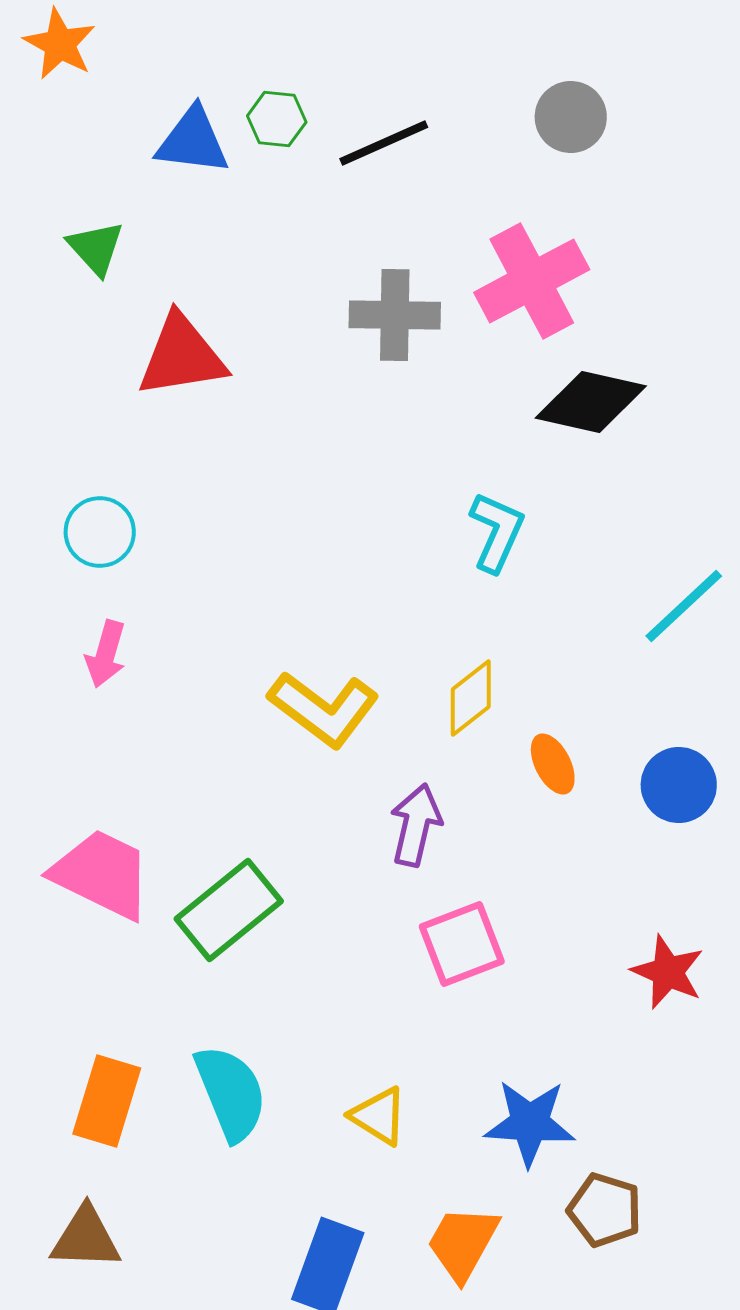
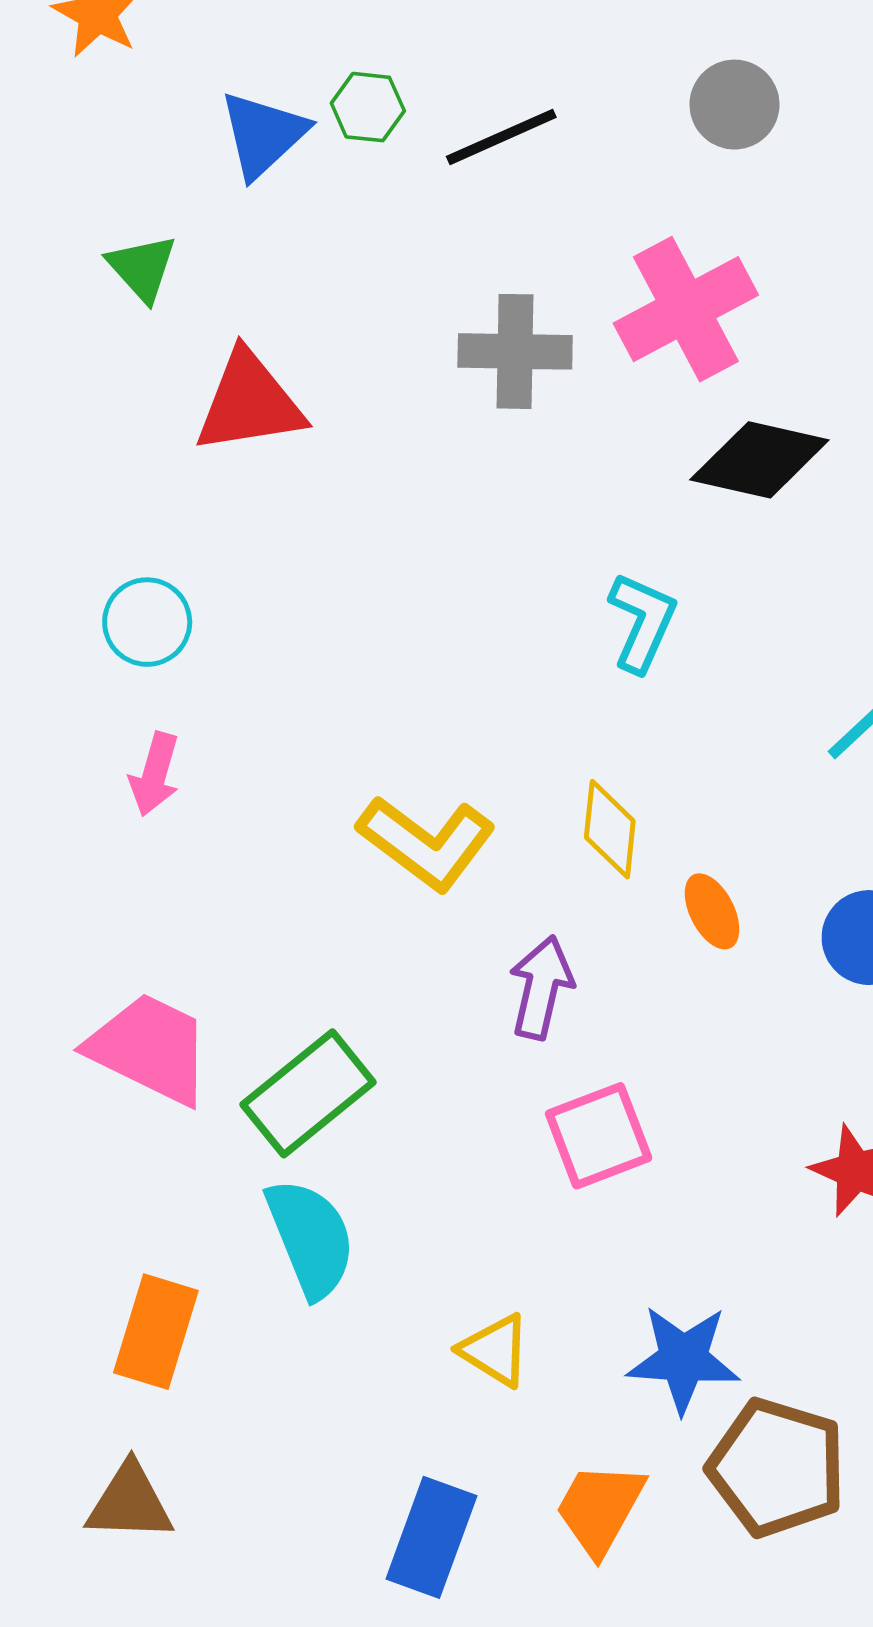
blue triangle: (193, 141) -> (263, 134), turned -50
yellow diamond: (471, 698) -> (610, 829), turned -46
cyan semicircle: (231, 1093) -> (311, 1238), moved
brown pentagon: (605, 1210) -> (777, 1468), size x1.5

